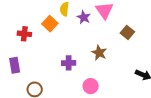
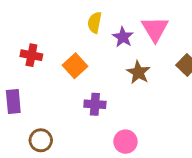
orange square: (50, 24) -> (75, 66), moved
brown star: (99, 53) -> (138, 72), moved

